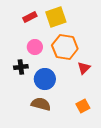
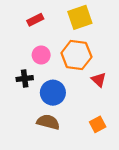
yellow square: (56, 17) -> (80, 17), moved
red triangle: (84, 68) -> (99, 80), turned -32

